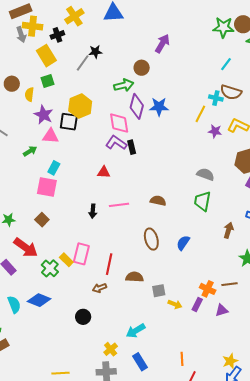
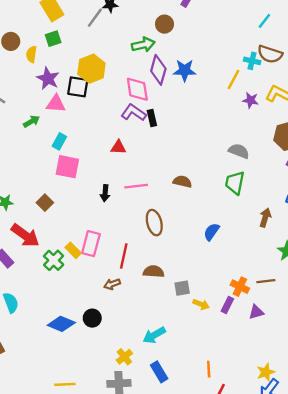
pink square: (47, 187) -> (67, 167), moved
brown ellipse: (151, 239) -> (154, 223), moved
blue diamond: (39, 300) -> (61, 324), moved

